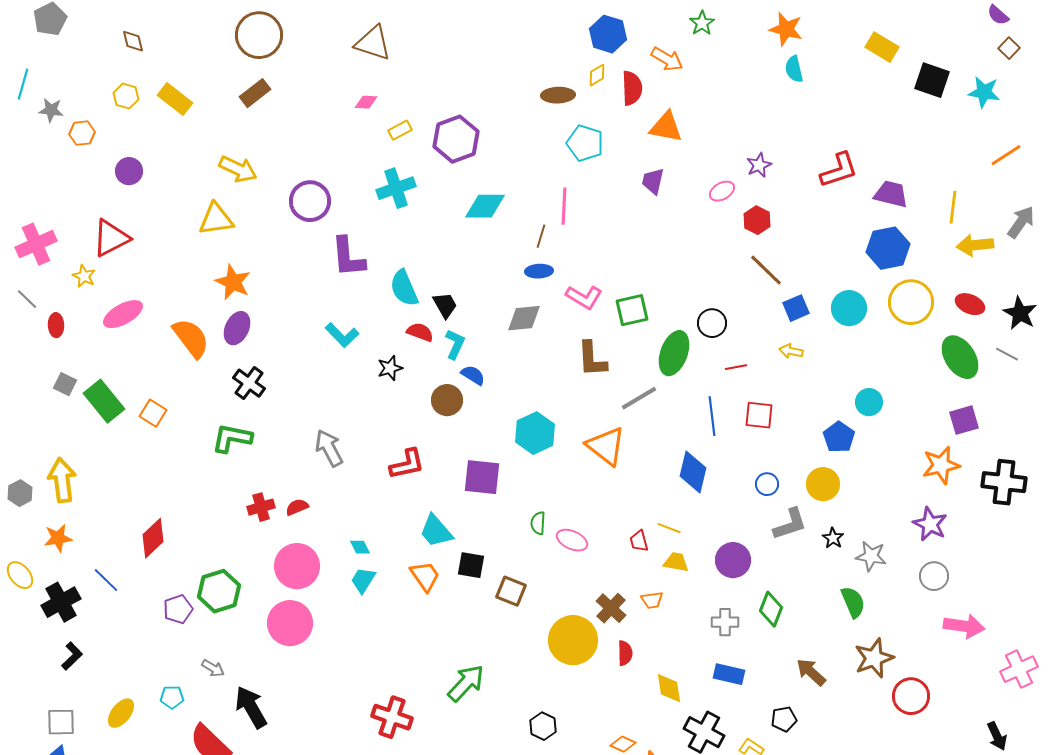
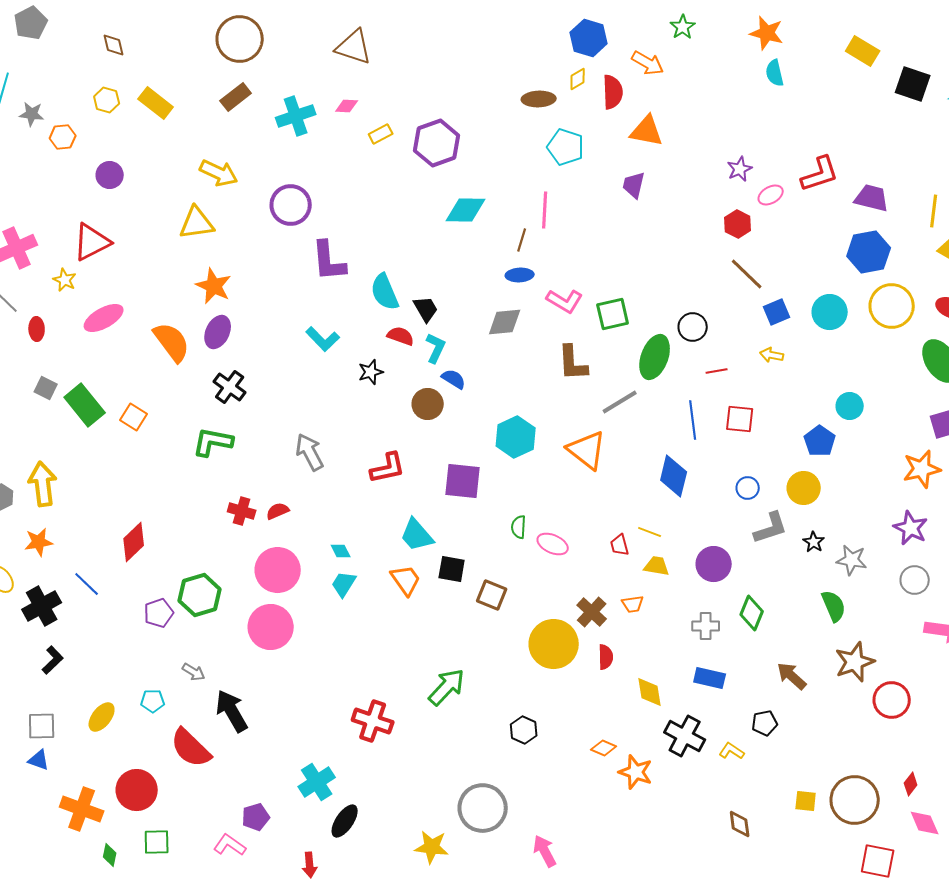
cyan cross: (396, 188) -> (296, 116), moved
pink ellipse: (722, 191) -> (771, 195), moved
red cross: (261, 507) -> (242, 511), turned 32

